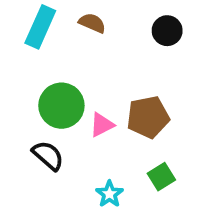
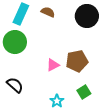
black circle: (167, 31) -> (87, 16), size x1.5
green circle: (61, 106) -> (15, 42), moved
black semicircle: (48, 156) -> (15, 85), moved

